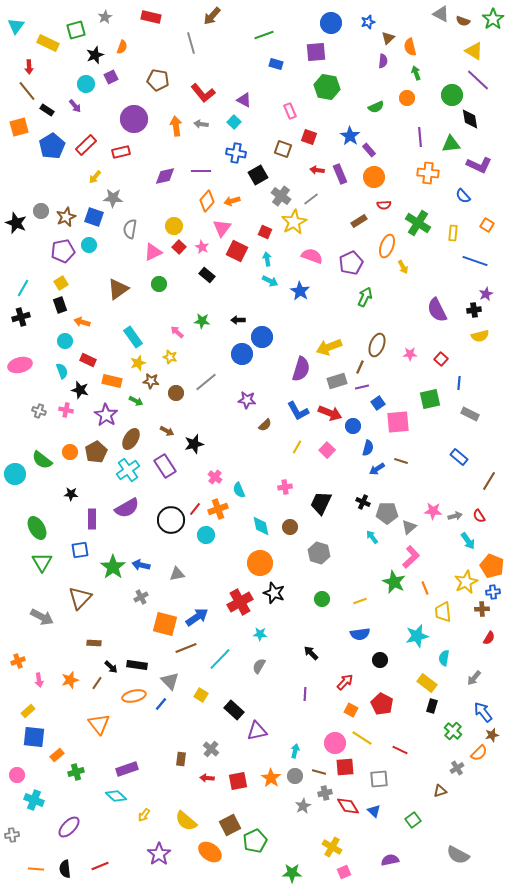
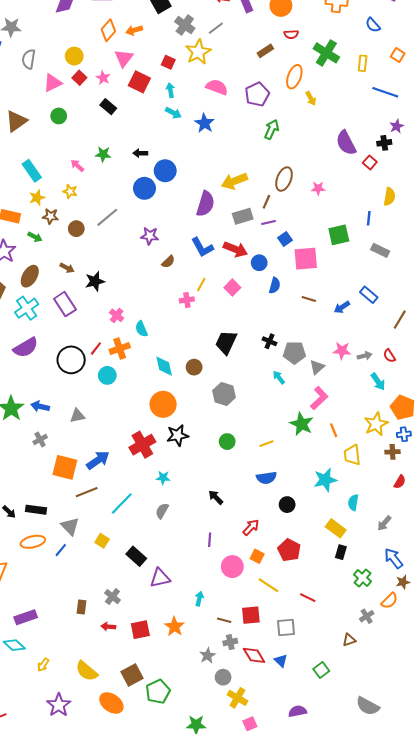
yellow semicircle: (480, 336) -> (389, 197), moved, turned -66
red square: (441, 359) -> (370, 162), moved
blue arrow: (377, 469) -> (342, 307), moved
pink cross: (285, 487) -> (187, 300), moved
black star: (274, 593) -> (178, 435), turned -30
pink circle: (335, 743) -> (232, 567), moved
gray circle: (295, 776) -> (223, 677), moved

